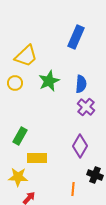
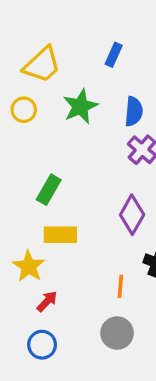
blue rectangle: (76, 37) -> (114, 55), moved, size x0.6
green rectangle: (20, 136) -> (49, 190), moved
yellow star: (18, 177) -> (29, 266), turned 30

